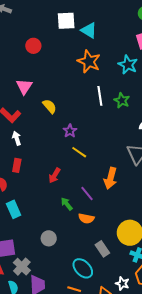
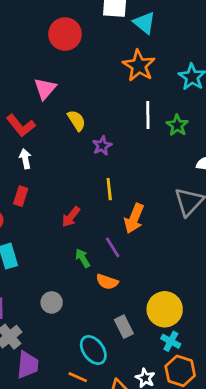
red circle: (33, 46) -> (65, 34), size x1.5
purple star: (70, 131) -> (102, 146), moved
yellow line: (79, 152) -> (109, 189), turned 42
orange arrow: (110, 178) -> (134, 218), moved

